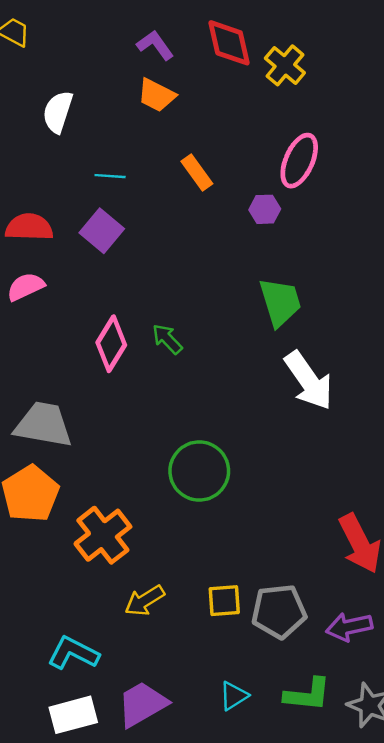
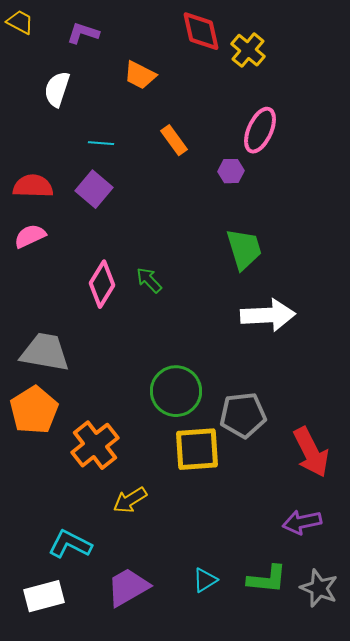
purple L-shape: (155, 45) -> (83, 33), moved, turned -36
white arrow: (309, 381) -> (268, 315), turned -58
yellow square: (224, 601) -> (197, 449), moved, size x1.6
gray pentagon: (279, 611) -> (243, 415), moved
white rectangle: (73, 715) -> (44, 596), moved

